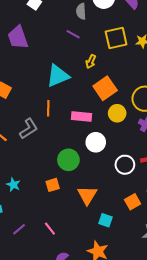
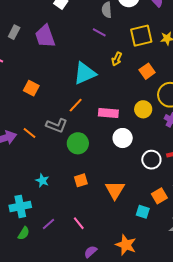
orange square: (105, 88) -> (147, 71), moved, size x0.7
orange line: (48, 108) -> (76, 105), turned 42
gray L-shape: (29, 129) -> (57, 125), turned 55
green circle: (68, 160) -> (78, 143), moved
cyan square: (105, 220) -> (143, 212), moved

